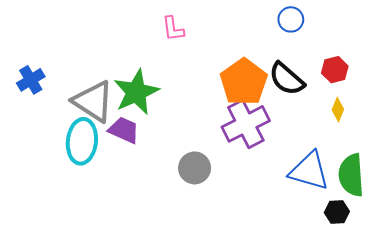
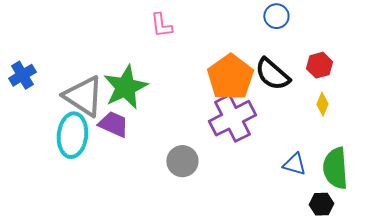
blue triangle: (309, 171) -> (294, 164), size x0.6

